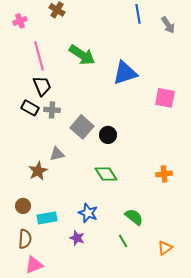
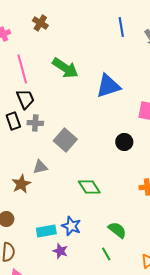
black rectangle: (30, 108) -> (13, 121), turned 42
black circle: (108, 135) -> (124, 142), moved
cyan rectangle: (47, 218) -> (46, 231), moved

